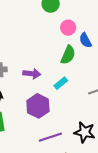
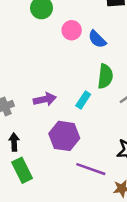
green semicircle: (68, 55) -> (105, 76), moved
purple line: (50, 137) -> (91, 169), turned 55

